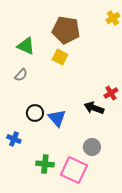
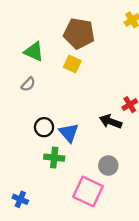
blue cross: (14, 139) -> (20, 199), moved
green cross: (45, 164) -> (54, 158), moved

